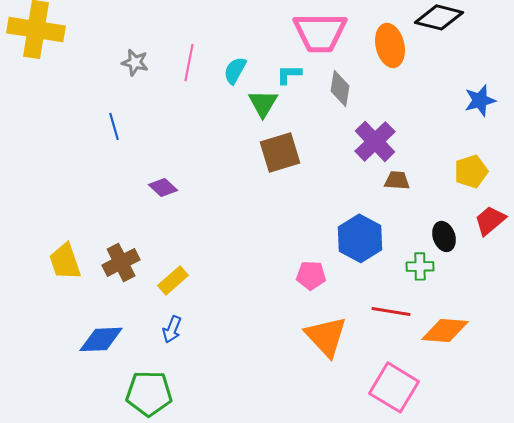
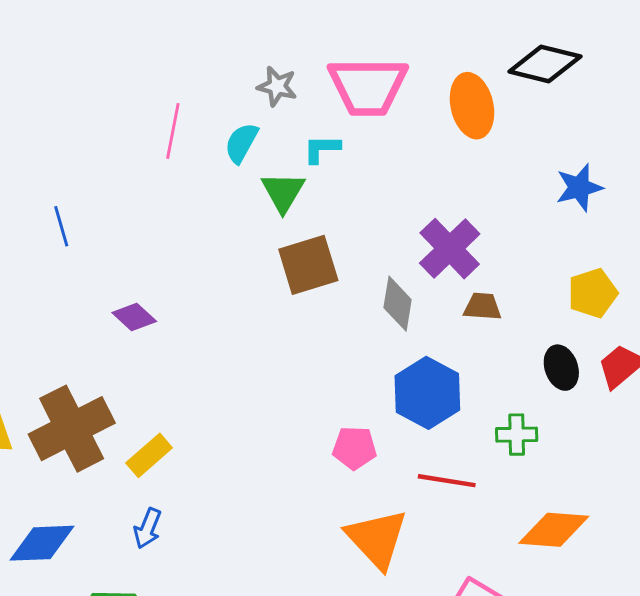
gray star: (135, 62) -> (277, 86), moved
gray diamond: (340, 88) -> (398, 304), moved
blue star: (480, 100) -> (579, 188), moved
black ellipse: (444, 236) -> (561, 368), moved
brown cross: (121, 262) -> (72, 429), size x1.5
red line: (391, 311) -> (447, 481), moved

